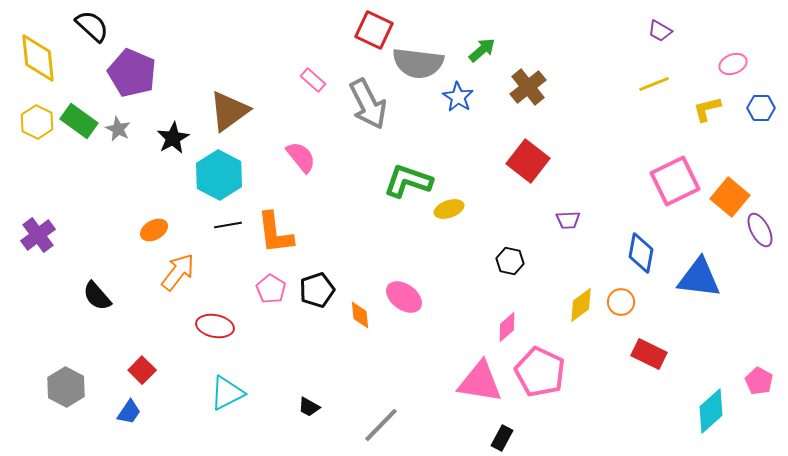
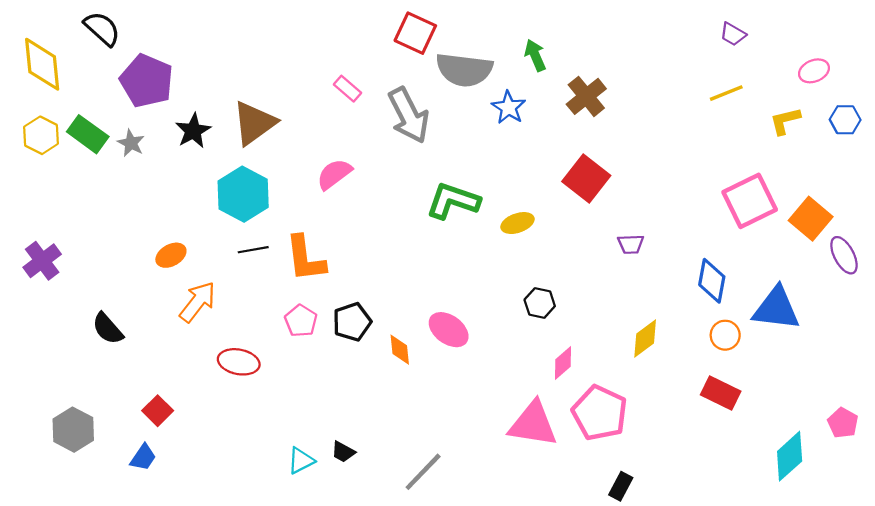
green arrow: (482, 50) -> (535, 55), turned -72
black star: (173, 138) -> (193, 131), moved
pink semicircle: (301, 157) -> (334, 174), turned -88
yellow ellipse: (449, 209) -> (517, 223), moved
black hexagon: (510, 261) -> (540, 303), moved
orange circle: (621, 302) -> (725, 335), moved
cyan triangle: (227, 393) -> (301, 461), moved, size x0.7
black rectangle: (502, 438) -> (621, 486), moved

